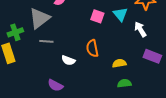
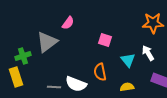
cyan triangle: (120, 14) -> (128, 60), moved
gray line: (46, 41) -> (54, 87), moved
white semicircle: (68, 60) -> (76, 84), size x1.5

